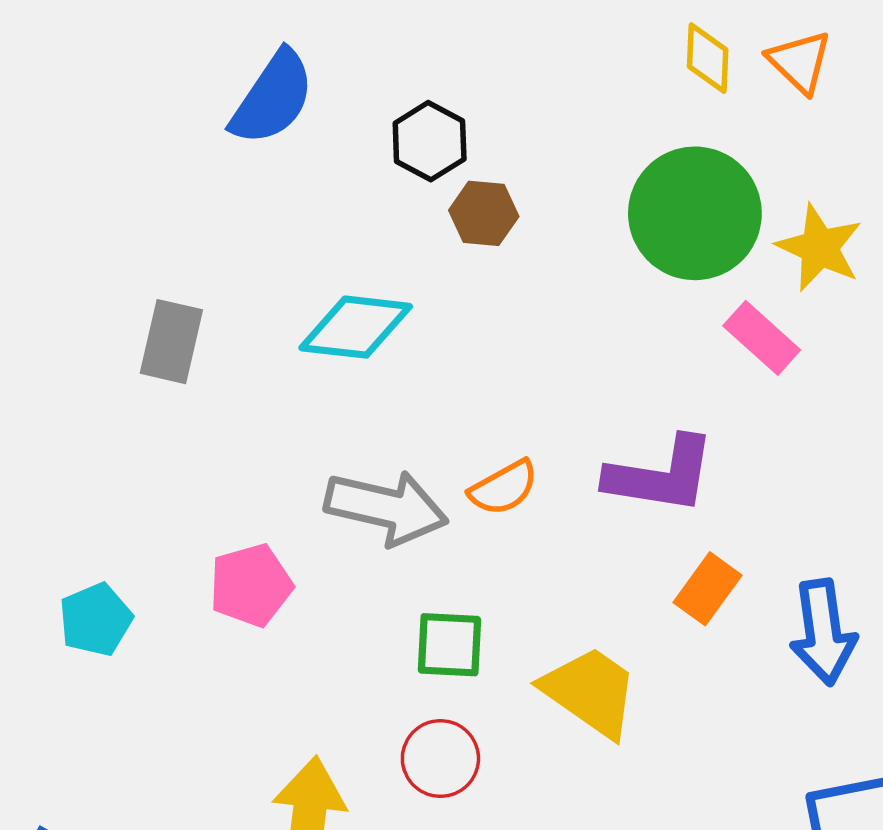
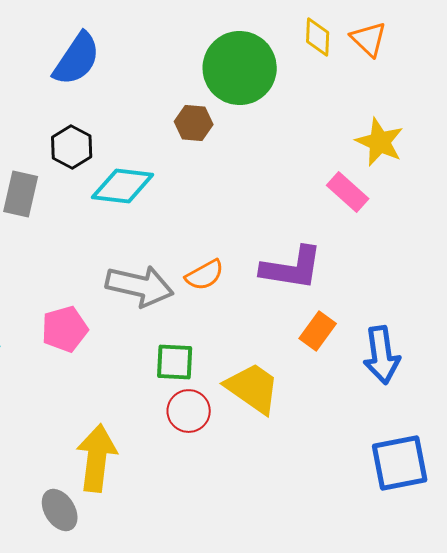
black hexagon: (430, 141) -> (72, 147), moved
green circle: (695, 213) -> (240, 68), moved
red circle: (440, 758) -> (189, 411), moved

